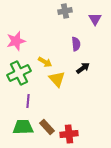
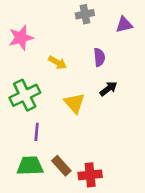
purple triangle: (95, 19) -> (124, 25), turned 48
pink star: (16, 41) -> (21, 38), moved
yellow arrow: (45, 62) -> (57, 63), moved

